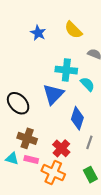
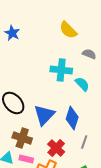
blue star: (38, 33) -> (12, 33), moved
blue triangle: (53, 94) -> (44, 115), moved

